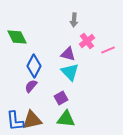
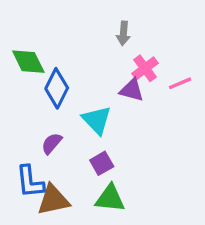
purple triangle: (68, 54) -> (132, 90), moved
blue diamond: (34, 66) -> (57, 88), moved
cyan triangle: (70, 72) -> (97, 120), moved
blue L-shape: (15, 121) -> (30, 182), moved

